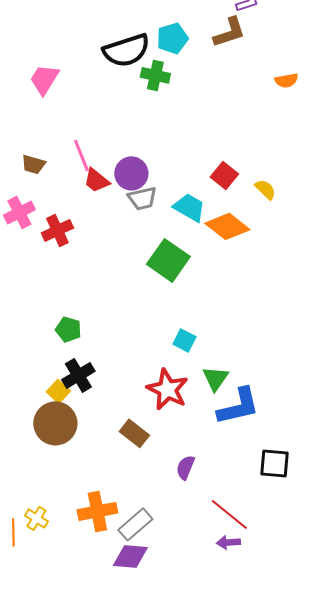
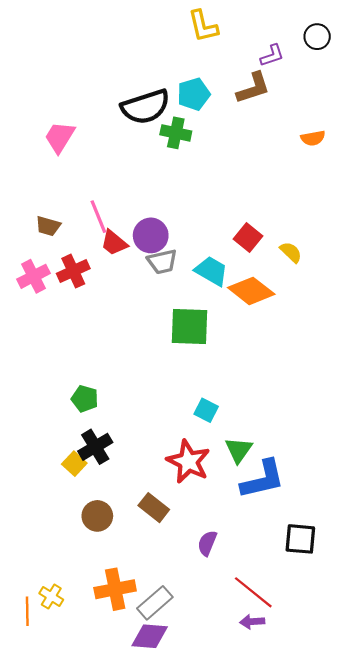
red cross: (57, 230) -> (73, 271), moved
green square: (168, 260) -> (189, 327), turned -33
brown circle: (55, 423) -> (97, 516), moved, size x0.7

